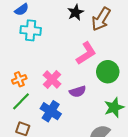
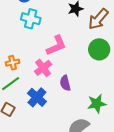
pink L-shape: (86, 53) -> (56, 45), moved
green circle: (108, 72) -> (99, 49), moved
purple semicircle: (78, 92) -> (65, 83), turned 84

